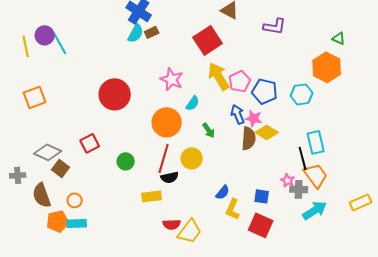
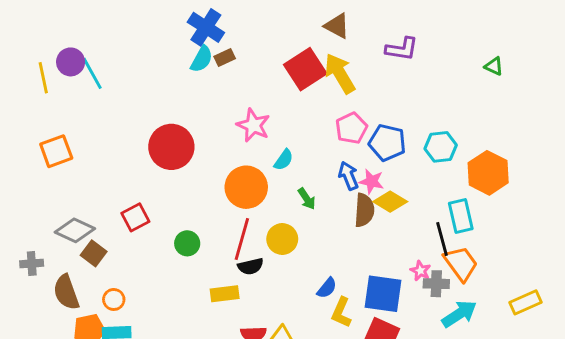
orange hexagon: (327, 67) -> (488, 173), moved
yellow arrow: (219, 76) -> (340, 73), moved
blue square: (262, 196) -> (383, 294), size x1.8

